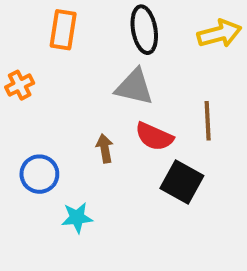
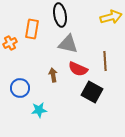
orange rectangle: (63, 30) -> (32, 29), moved
black ellipse: (144, 30) -> (60, 15), moved

